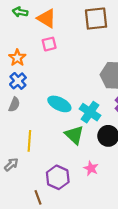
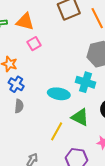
cyan cross: (90, 112) -> (85, 82), moved
yellow line: (29, 141) -> (57, 131), moved, turned 42

